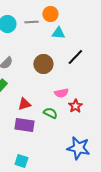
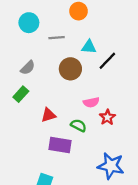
gray line: (31, 22) -> (57, 38), moved
cyan triangle: (58, 33) -> (89, 47), moved
purple rectangle: (24, 125) -> (60, 145), moved

